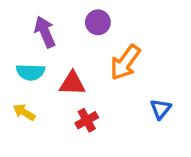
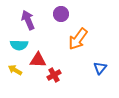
red triangle: (72, 83) -> (38, 60), moved

